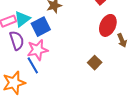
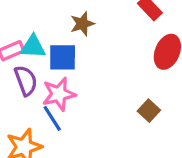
cyan triangle: (22, 19) -> (33, 47), turned 42
blue square: (41, 27) -> (63, 57), turned 30

